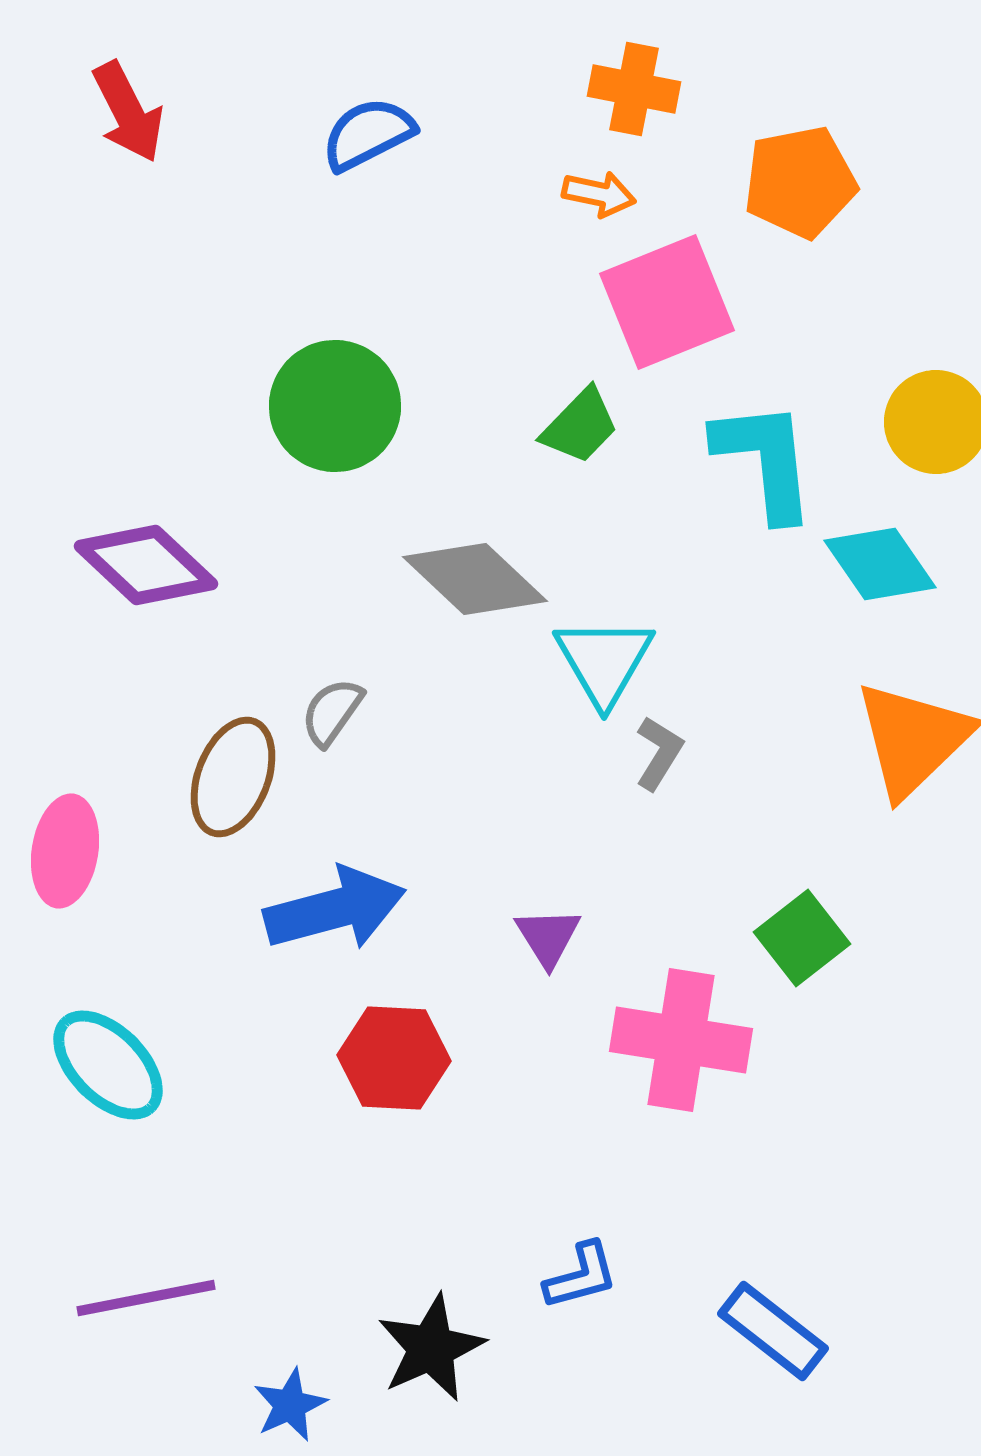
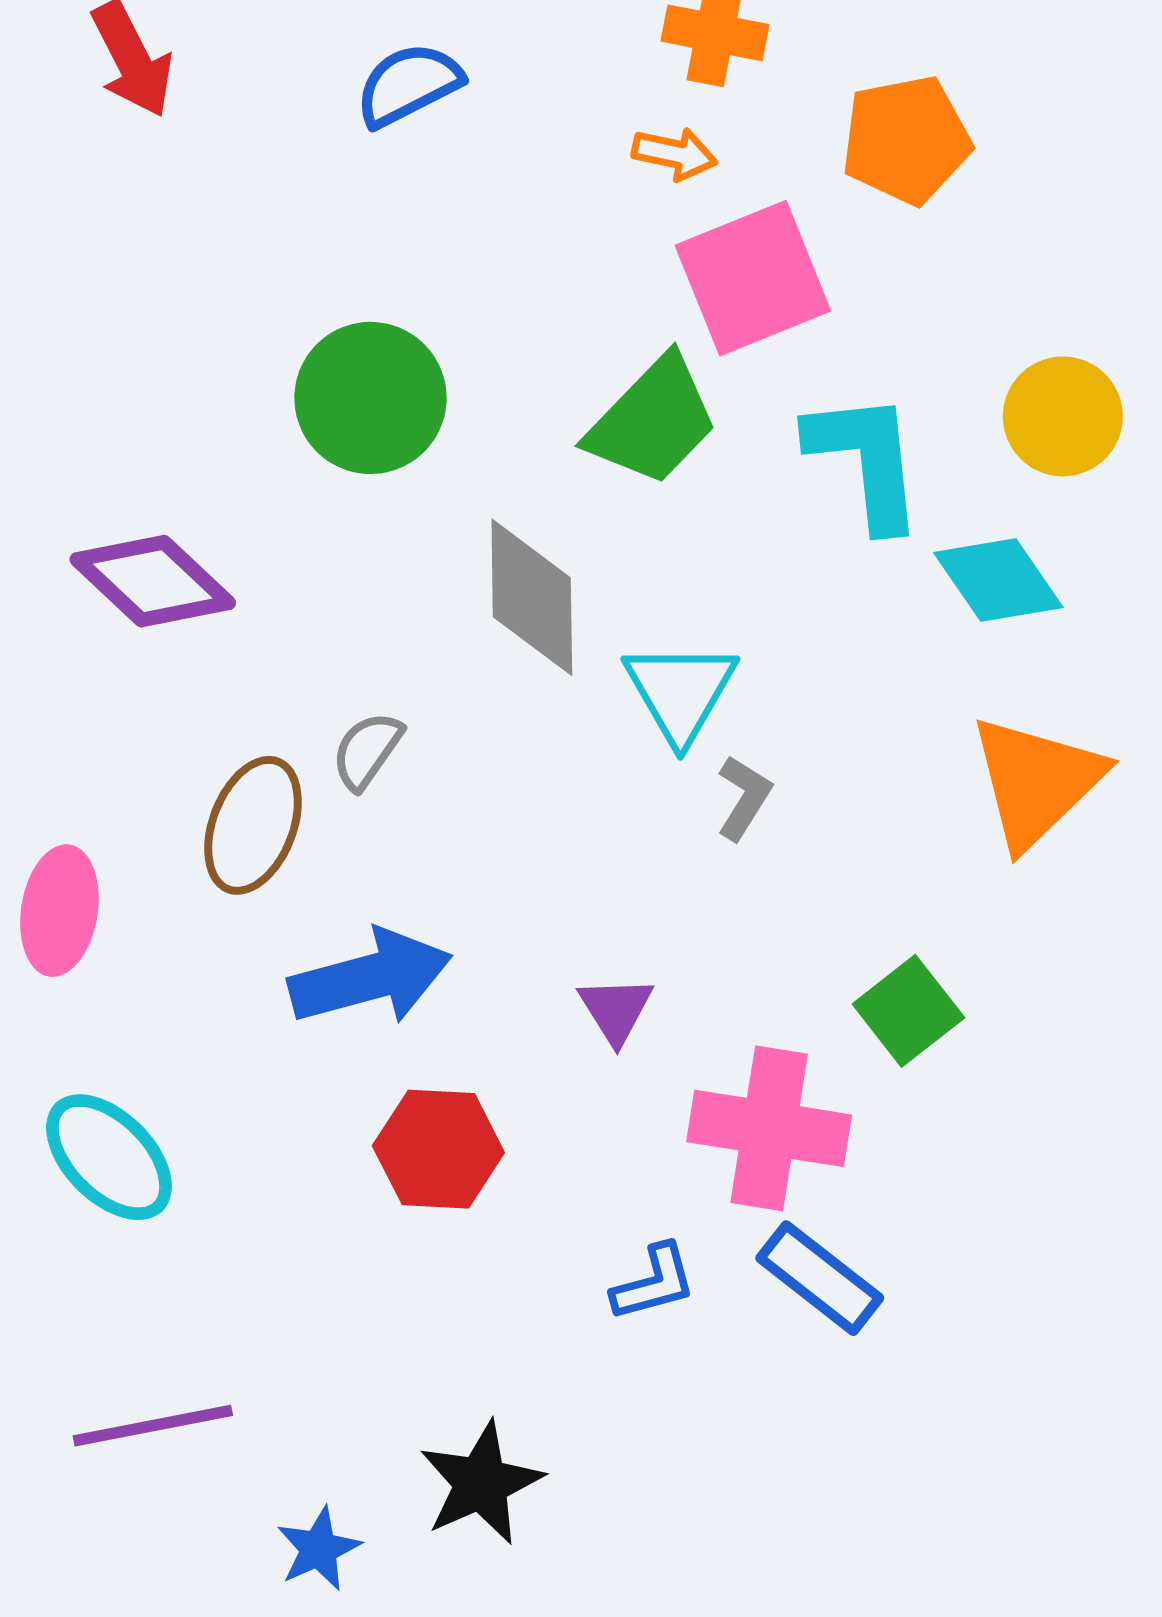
green trapezoid: (580, 426) -> (653, 421), size x1.5
gray diamond: (475, 579) -> (532, 597), turned 46
blue L-shape: (581, 1276) -> (654, 1283), moved
blue rectangle: (773, 1331) -> (820, 1278), moved

